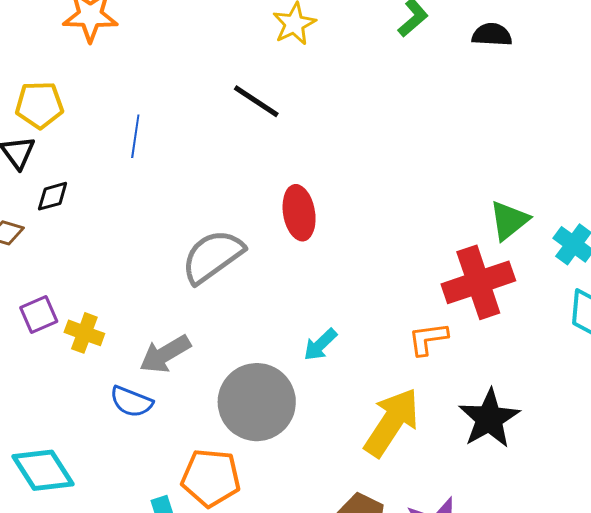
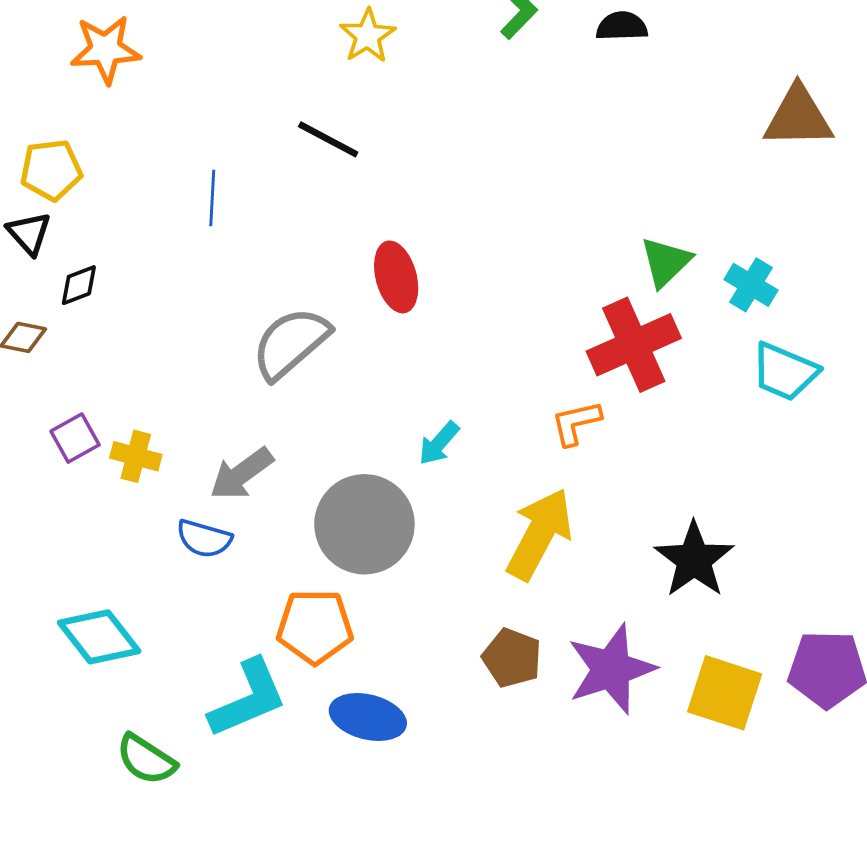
blue line: (135, 136) -> (212, 198), moved
black star: (489, 419) -> (694, 560), moved

